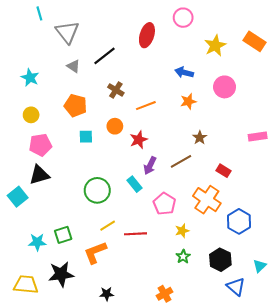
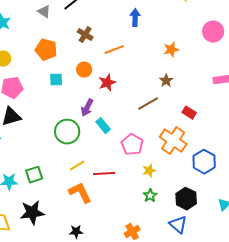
blue arrow: (184, 72) -> (135, 18), moved, turned 78
pink circle: (225, 87) -> (213, 32), moved
orange star: (188, 101) -> (171, 50), moved
purple arrow: (150, 166) -> (87, 108), moved
orange L-shape: (95, 252) -> (80, 193), moved, turned 85
blue triangle: (236, 287) -> (178, 225), moved

